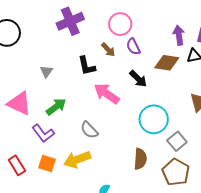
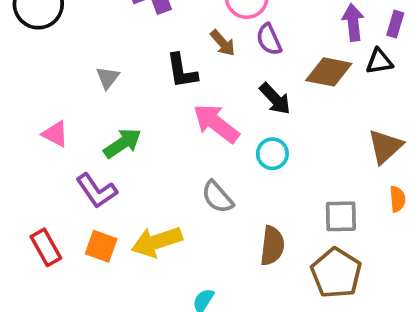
pink triangle: (19, 103) -> (55, 134), size x0.6
cyan circle: (154, 119) -> (272, 154), moved, size x0.6
gray semicircle: (89, 130) -> (217, 197), moved
gray square: (177, 141) -> (341, 216), turned 36

